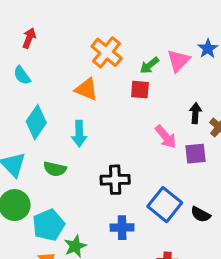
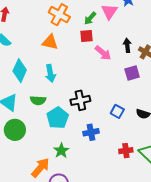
pink arrow: (166, 137) -> (103, 53), moved
blue square: (165, 205) -> (117, 111), size x0.6
cyan pentagon: (49, 225) -> (58, 118), moved

